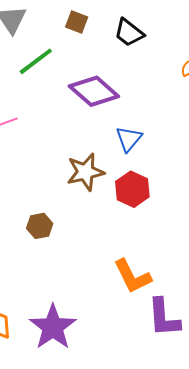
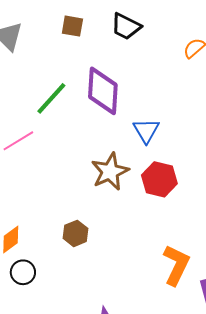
green line: (36, 61) -> (51, 98), moved
purple diamond: (94, 91) -> (103, 91), turned 63
orange L-shape: (132, 276) -> (176, 265), turned -117

